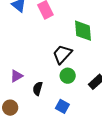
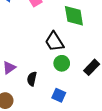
black trapezoid: (62, 54) -> (54, 42), turned -70

